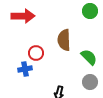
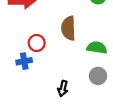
green semicircle: (89, 57) -> (97, 48), turned -36

